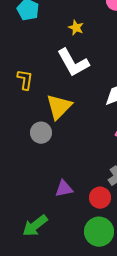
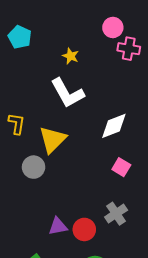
yellow L-shape: (25, 80) -> (17, 124), moved
red circle: (100, 198) -> (84, 229), moved

